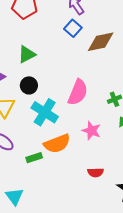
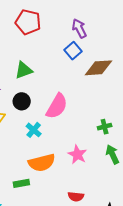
pink semicircle: (78, 92) -> (57, 106), moved
cyan cross: (45, 112) -> (34, 130), size x0.6
green rectangle: (34, 158) -> (21, 183), moved

